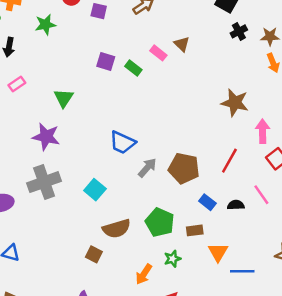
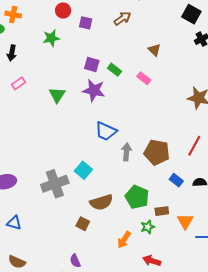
green star: (45, 25) -> (51, 38), moved
pink rectangle: (158, 53) -> (144, 78), moved
purple star: (46, 137) -> (94, 90), moved
gray arrow: (147, 168) -> (126, 152), turned -36
gray cross: (44, 182) -> (55, 184), moved
brown rectangle: (195, 230) -> (162, 211), moved

